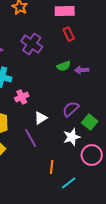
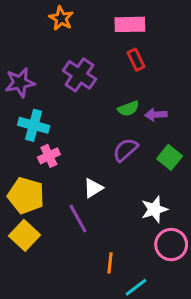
pink cross: (22, 97) -> (49, 156), moved
purple semicircle: (71, 109) -> (125, 150), moved
green square: (90, 122) -> (170, 157), moved
white star: (72, 137) -> (154, 209), moved

